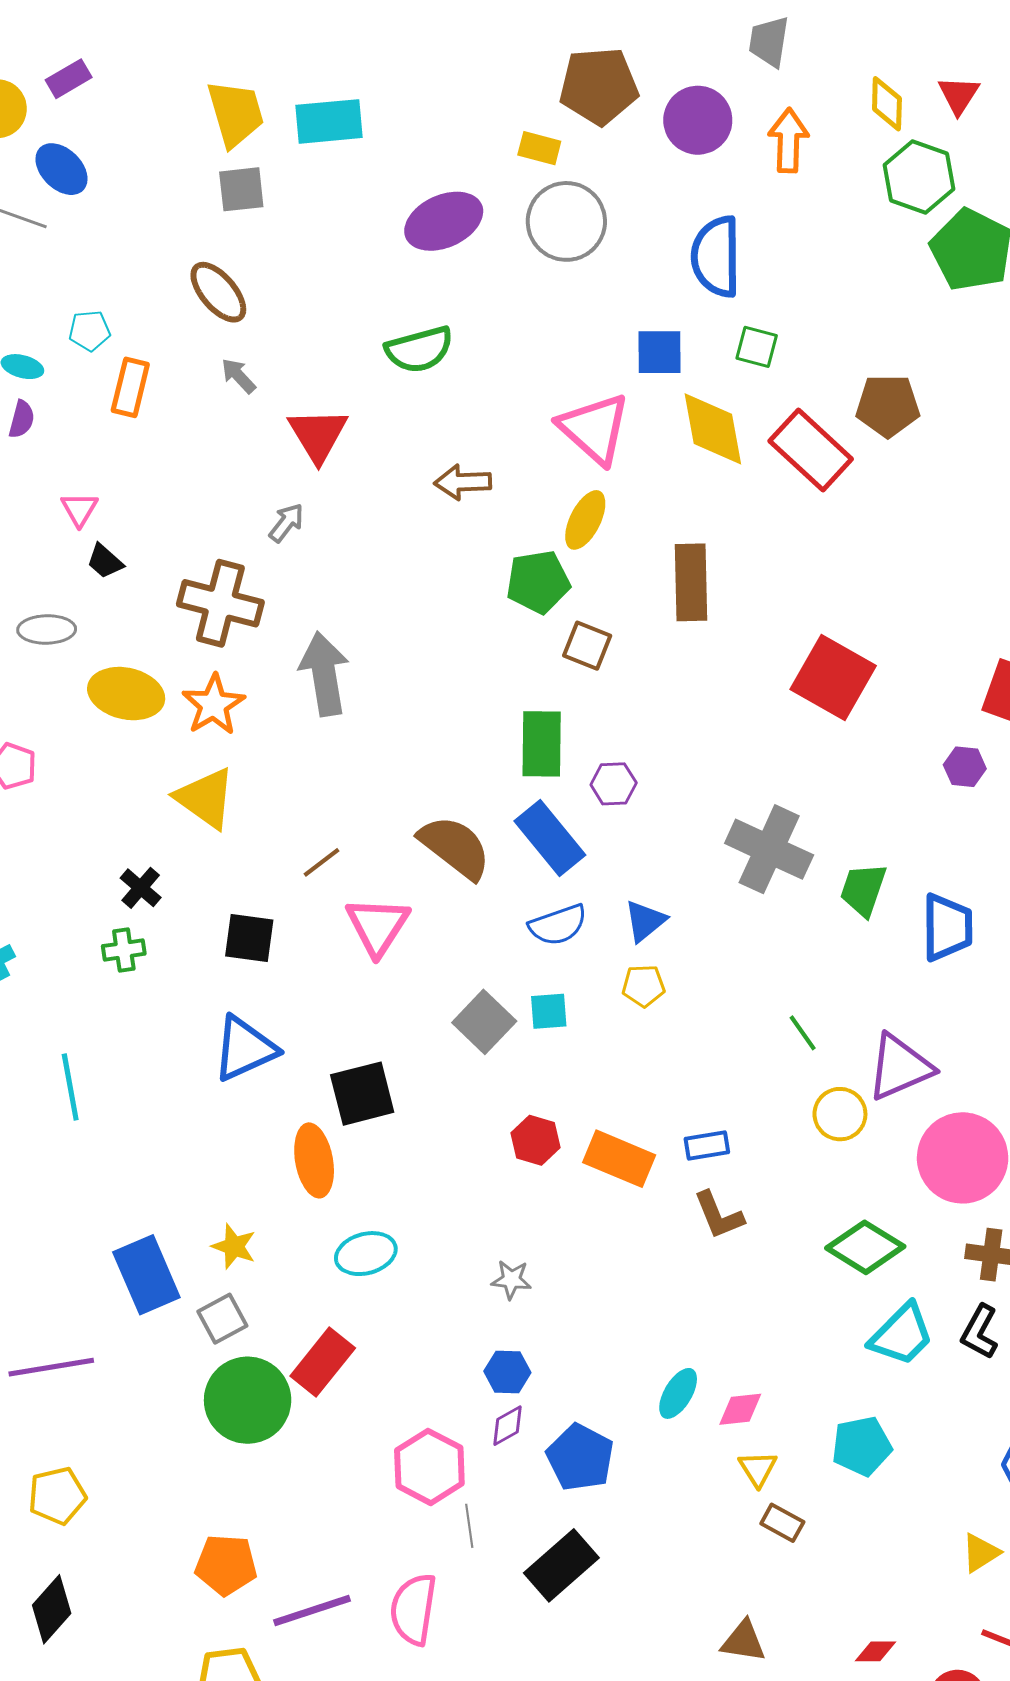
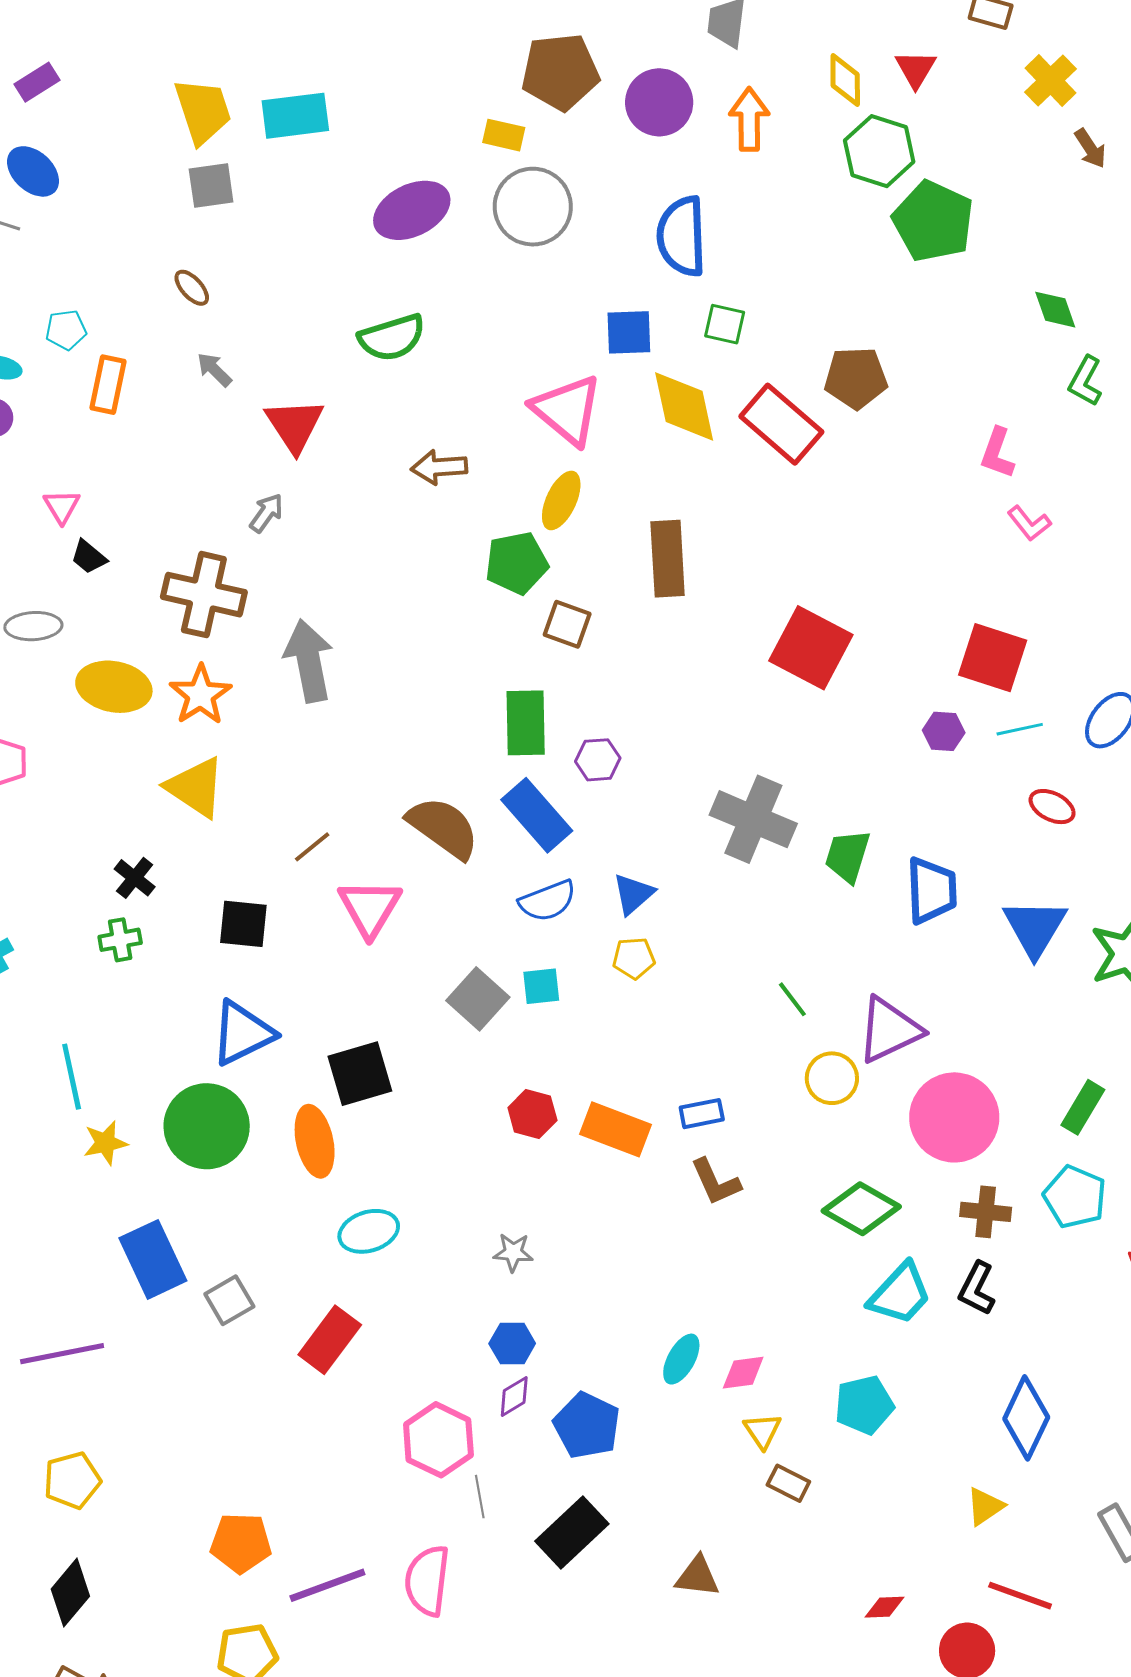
brown ellipse: (218, 292) -> (192, 288), size x0.6
yellow star: (234, 1246) -> (105, 1143), moved, turned -30
green circle: (248, 1400) -> (207, 1126), moved
brown triangle: (743, 1641) -> (697, 1577), moved

